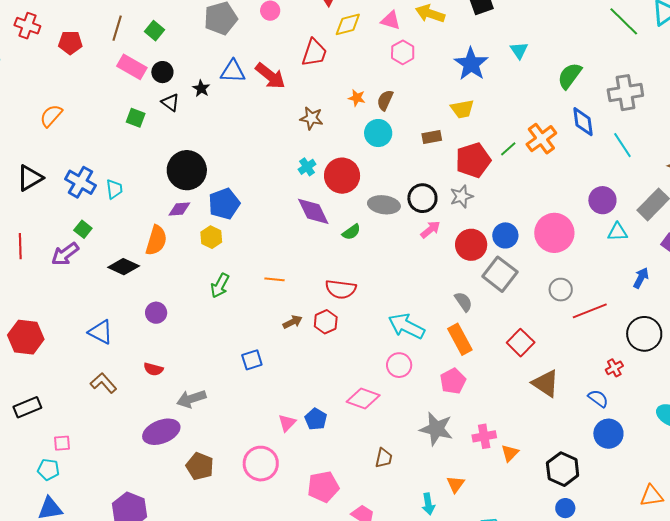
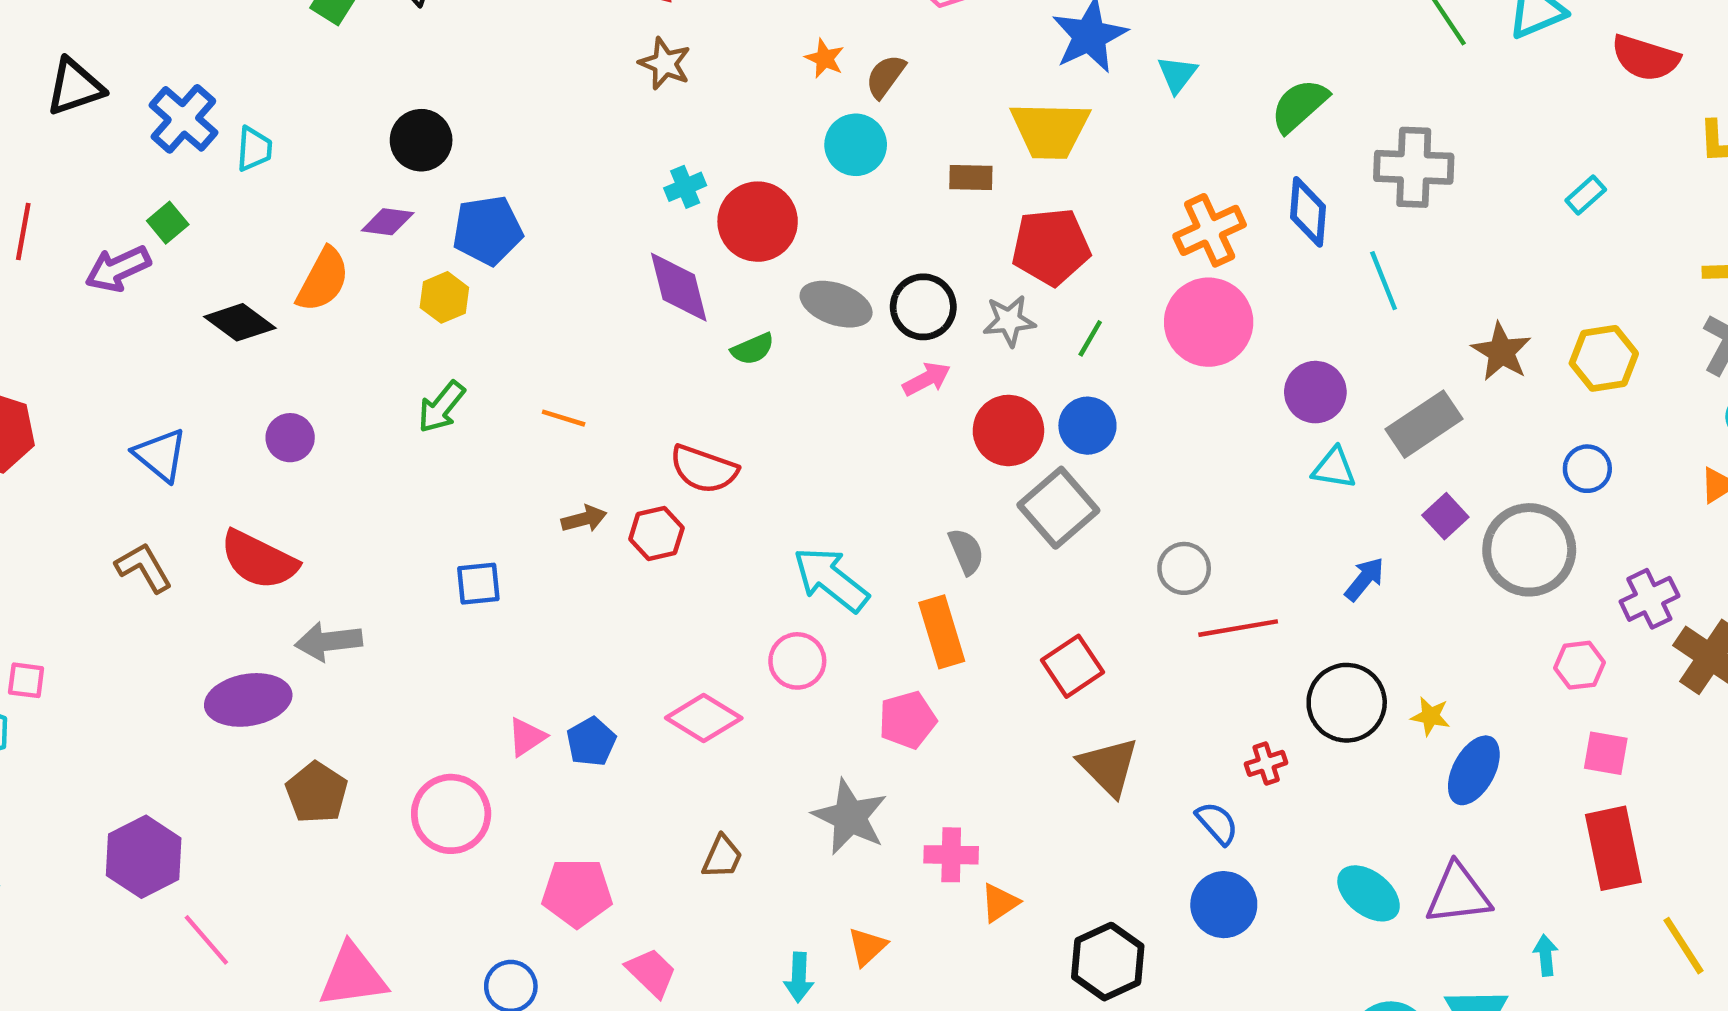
cyan triangle: (519, 50) -> (1177, 74), moved
yellow trapezoid: (462, 109) -> (1050, 130), size x1.5
brown star: (311, 118) -> (665, 64), moved
green line: (508, 149) -> (1090, 338), moved, turned -30
black circle: (187, 170) -> (421, 140), size x0.7
pink circle: (554, 233) -> (1209, 322), moved
red semicircle: (153, 369) -> (259, 560), size x1.8

